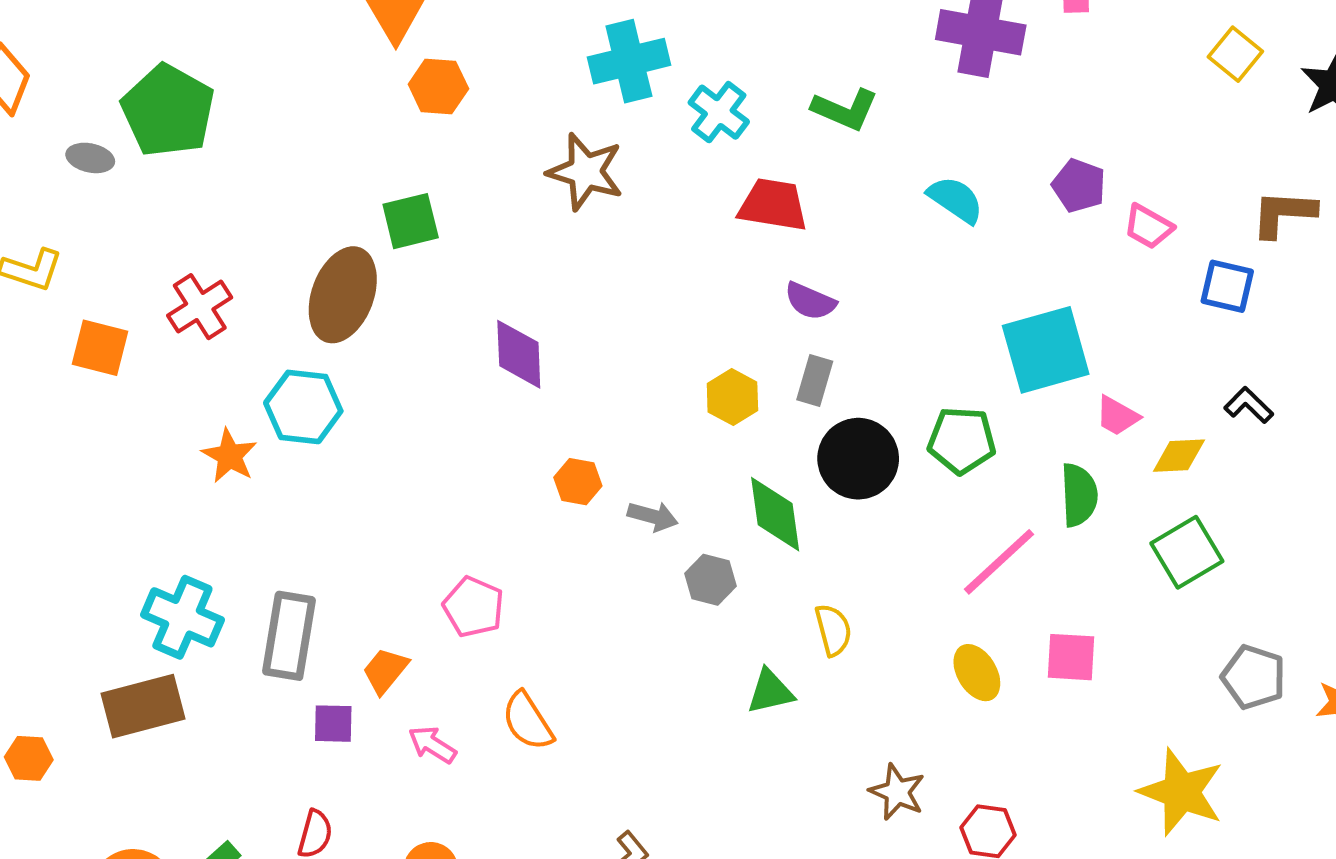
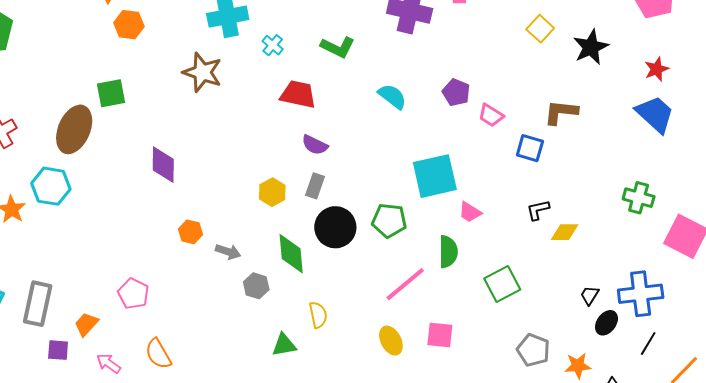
cyan cross: (719, 112) -> (273, 45), size x0.7
black L-shape: (1249, 405) -> (538, 210), turned -60
yellow diamond: (1179, 456) -> (565, 232), moved

